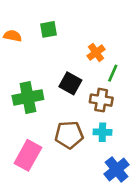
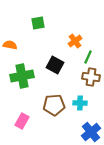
orange semicircle: (13, 36) -> (10, 45), moved
brown cross: (101, 100) -> (91, 77), moved
pink rectangle: (28, 155) -> (22, 121), size x0.7

